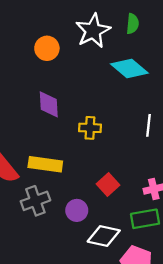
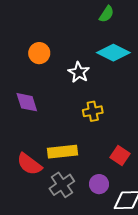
green semicircle: (133, 24) -> (107, 14), turned 42
white star: (93, 31) -> (79, 72), moved, size x0.7
purple diamond: (49, 104) -> (27, 102), moved

